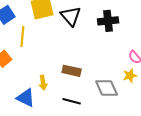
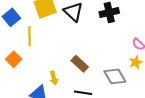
brown rectangle: (72, 71) -> (80, 64), turned 36

